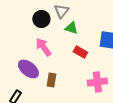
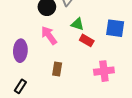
green triangle: (71, 28) -> (77, 24), moved
purple ellipse: (28, 69) -> (20, 51), moved, turned 55

